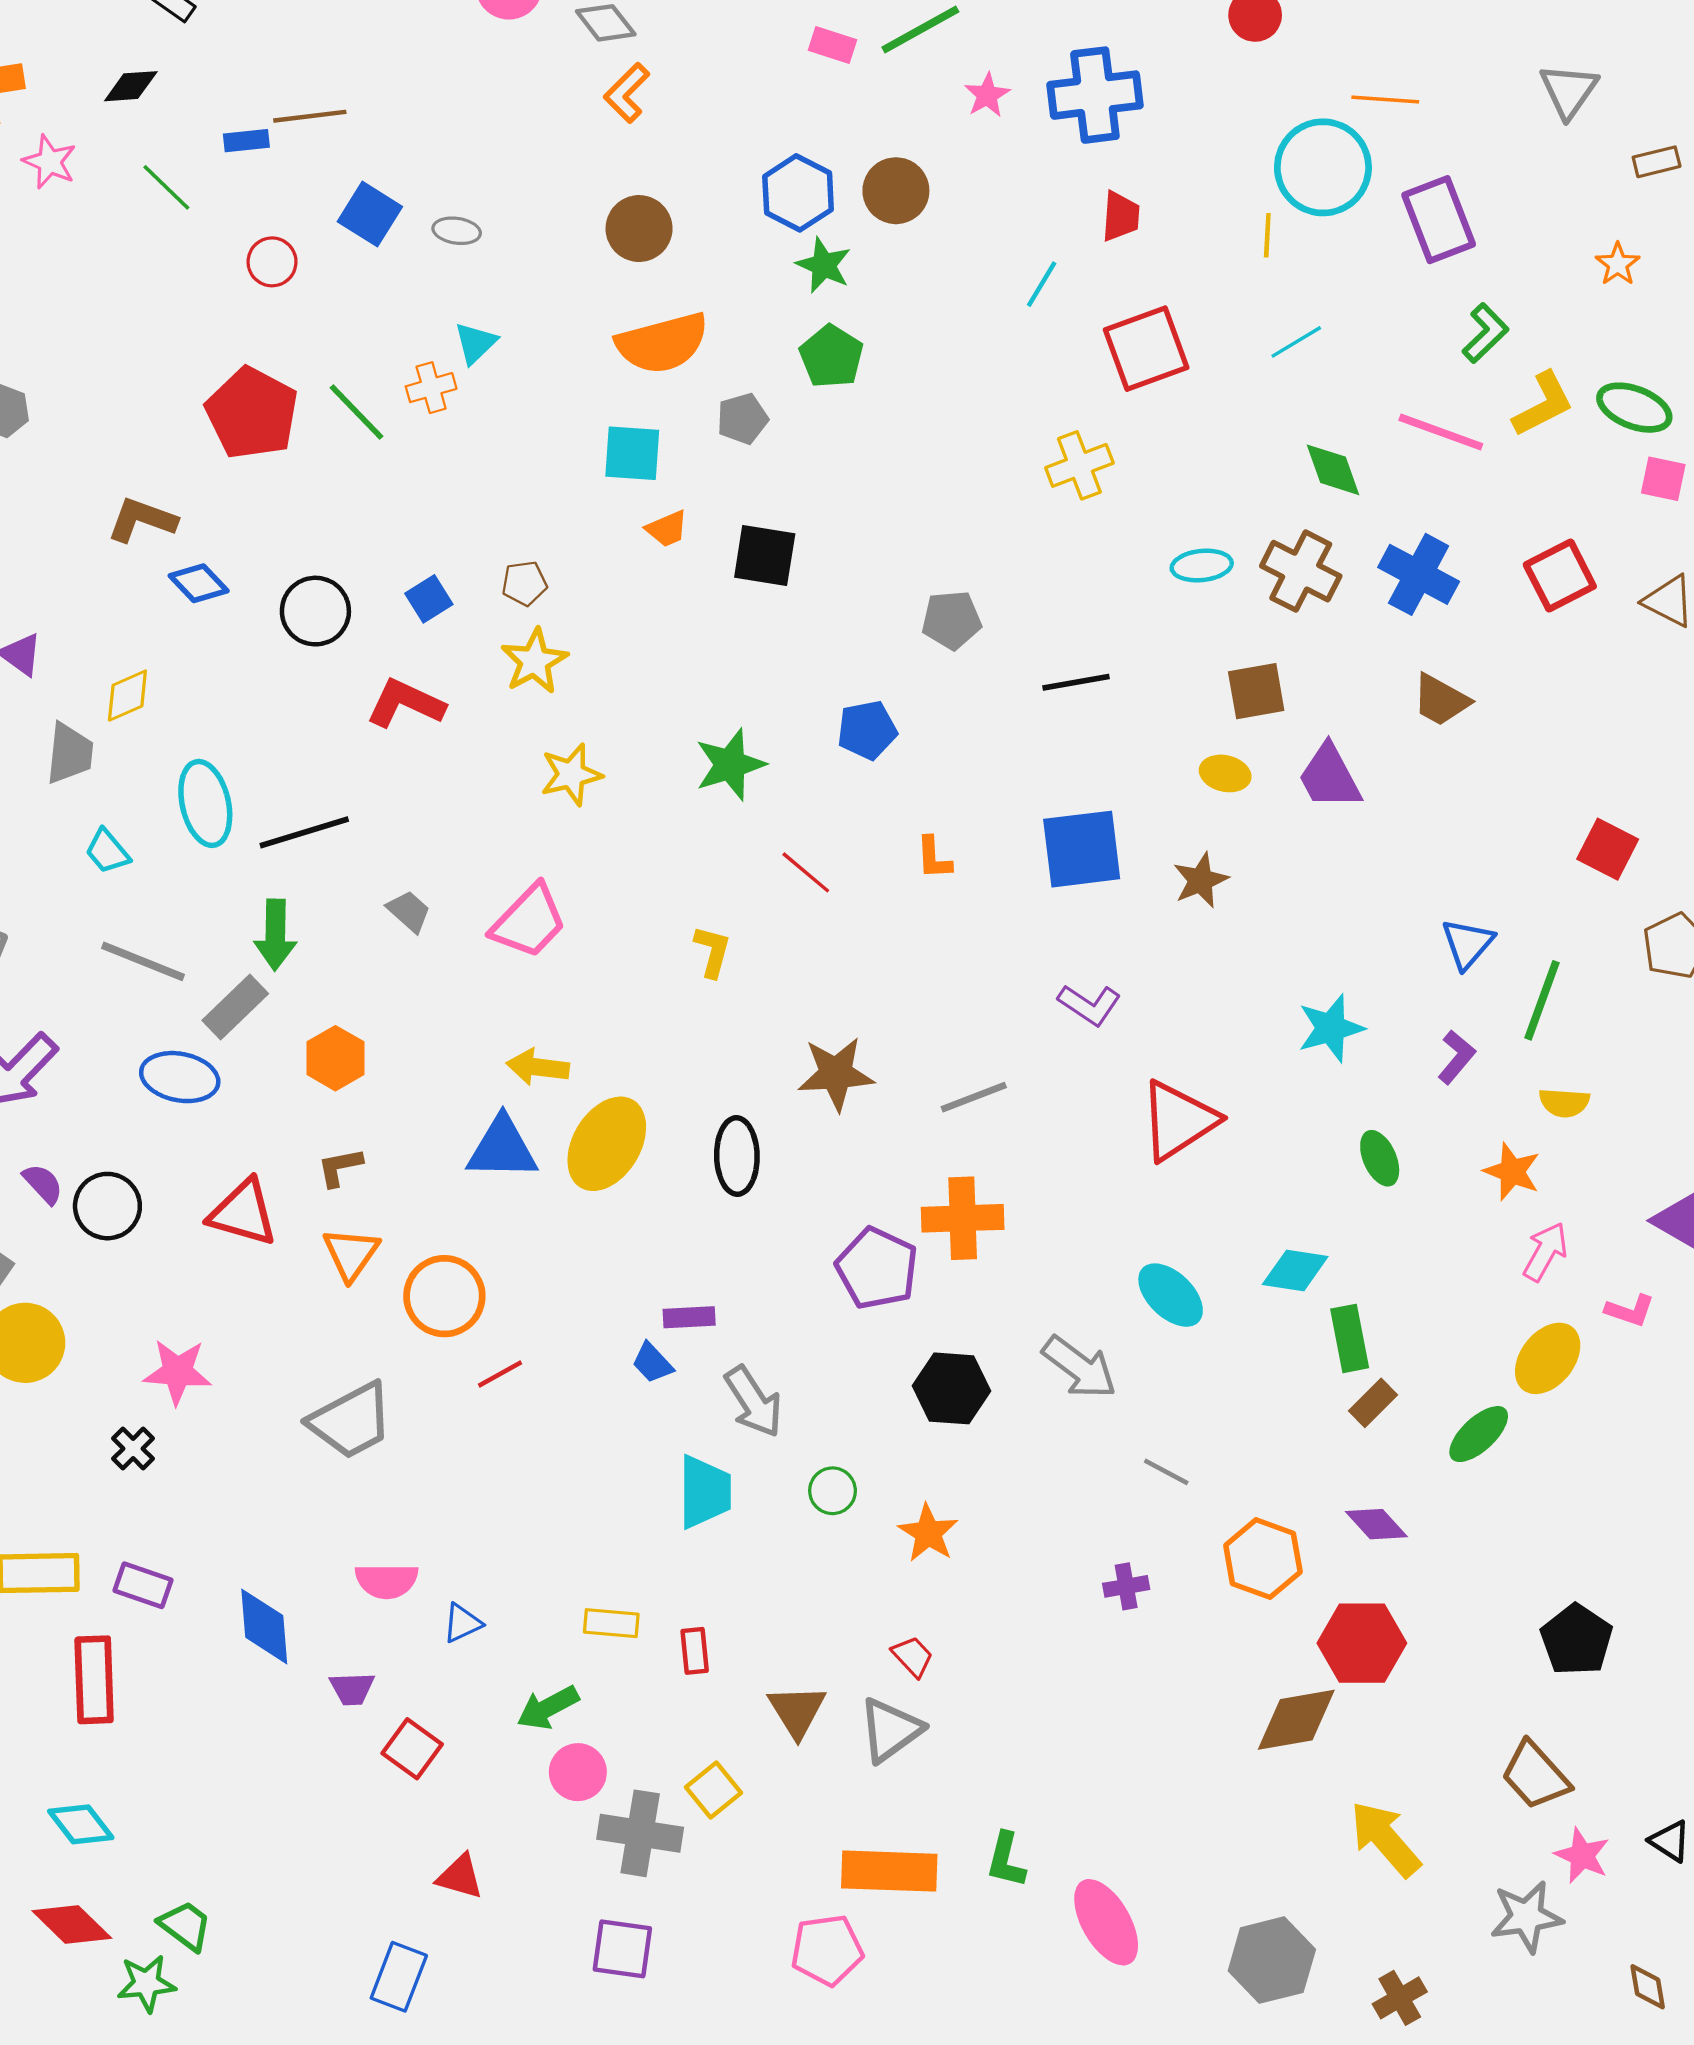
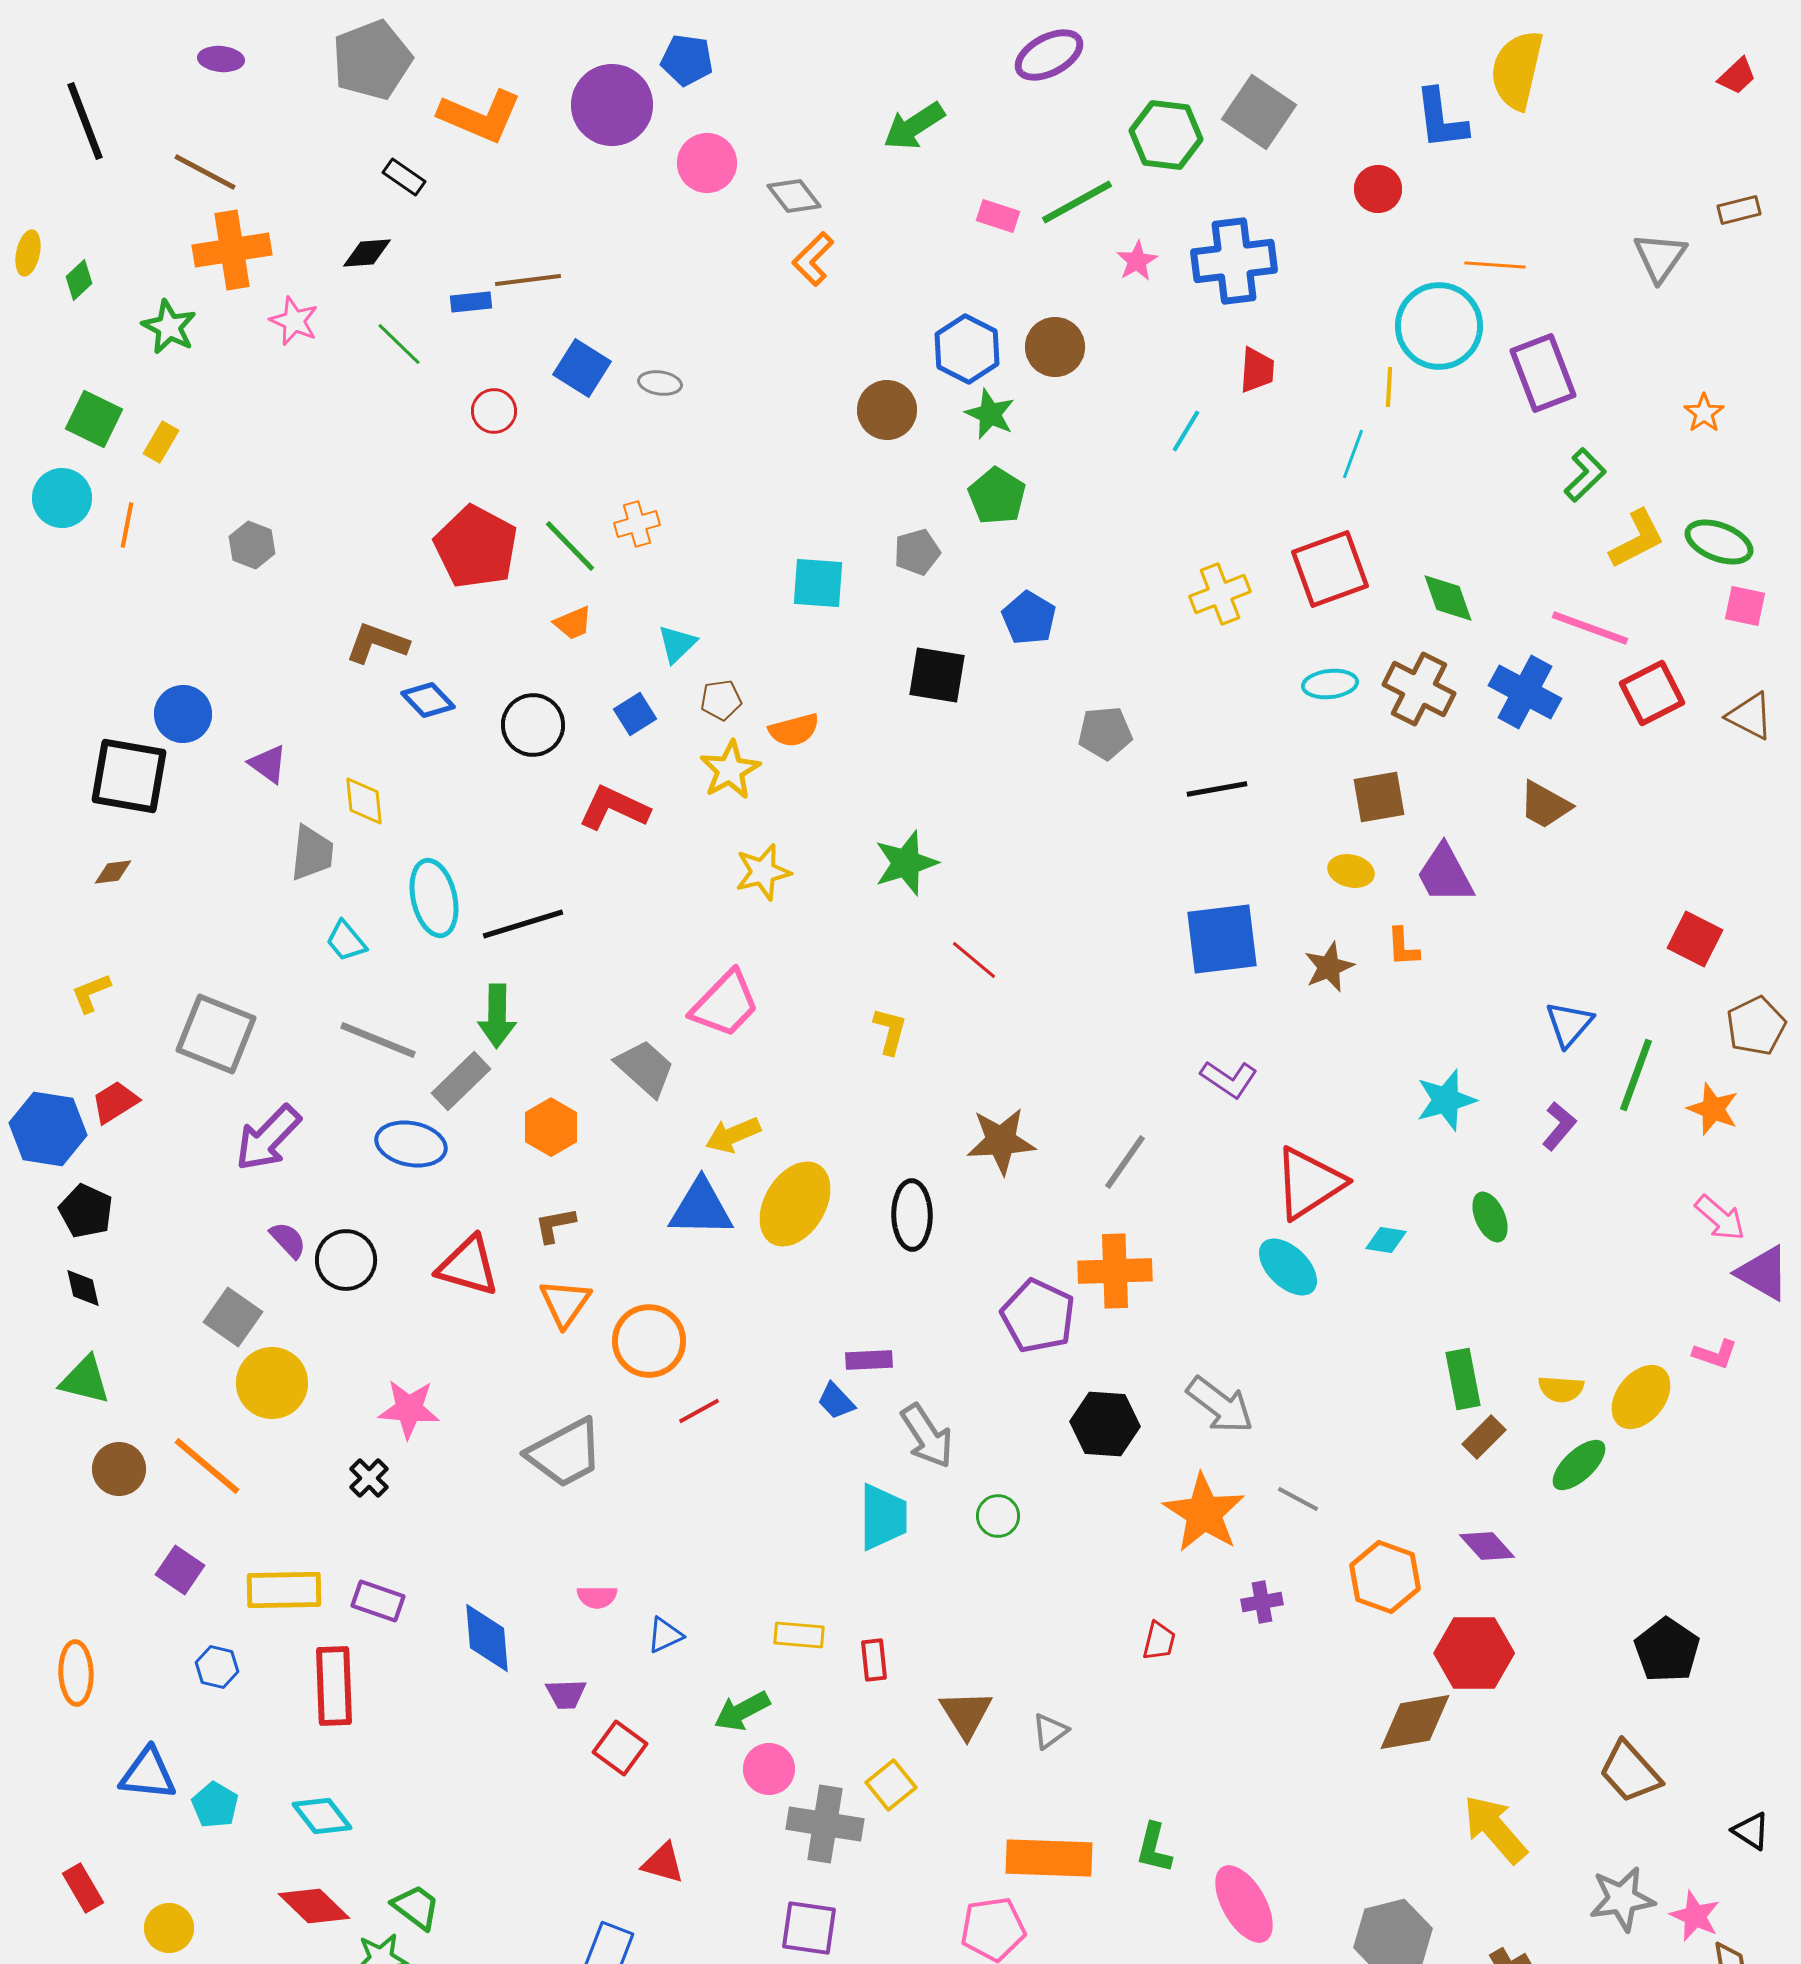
brown rectangle: (1657, 162) -> (1739, 210), moved
brown circle: (639, 229) -> (887, 410), moved
cyan line: (1296, 342) -> (1353, 454), moved, turned -39
cyan triangle: (476, 343) -> (677, 644), moved
orange semicircle: (662, 343) -> (794, 730), moved, size x0.6
red square: (1146, 349) -> (1330, 569), moved
pink line: (1441, 432) -> (1590, 628), moved
orange trapezoid: (667, 529) -> (573, 623), moved
yellow diamond: (127, 696) -> (364, 801), turned -72
blue pentagon: (867, 730) -> (1029, 618), moved, turned -30
orange L-shape: (934, 858) -> (1403, 947), moved
gray trapezoid: (409, 911) -> (645, 1068), moved, size x1.5
yellow arrow: (538, 1067) -> (733, 1135), turned -30
gray line: (974, 1097) -> (1125, 1162), turned -34
yellow semicircle: (1564, 1103) -> (1561, 1389), moved
orange star: (1512, 1172) -> (1713, 1109), moved
pink arrow: (1545, 1252) -> (1720, 1218), moved, turned 102
cyan diamond: (1295, 1271) -> (1386, 1240), moved, size x0.7
cyan ellipse: (1171, 1295) -> (1288, 1267), moved
orange star: (928, 1533) -> (1204, 1513), moved, size x1.5
pink semicircle: (387, 1581) -> (597, 1597), size x0.7
red trapezoid: (913, 1656) -> (1159, 1641), moved, turned 57
gray triangle: (890, 1730) -> (1050, 1731), size x0.6
pink star: (1582, 1856) -> (1695, 1916), moved

